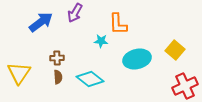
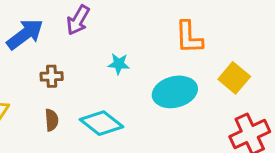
orange L-shape: (118, 24) -> (189, 37), moved
brown cross: (57, 58) -> (52, 76), moved

